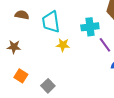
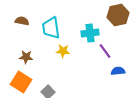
brown star: (14, 47) -> (26, 57), moved
orange square: (21, 76) -> (21, 82), size x1.5

